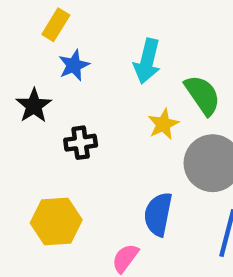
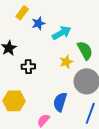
cyan arrow: (147, 61) -> (62, 33), turned -138
blue star: (74, 65) -> (38, 23), moved

